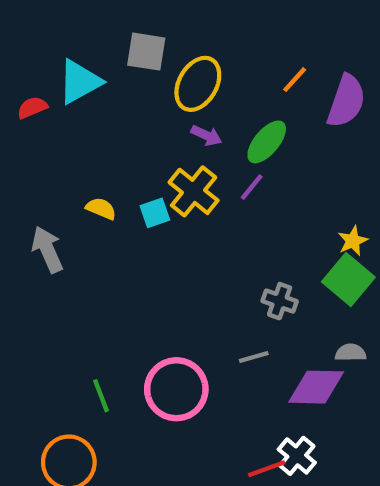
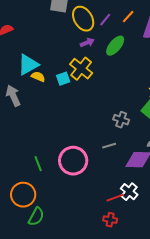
cyan triangle: (80, 82) -> (28, 65), moved
yellow ellipse: (198, 84) -> (83, 19), turned -60
purple arrow: (206, 135) -> (87, 43), turned -48
purple line: (252, 187) -> (105, 20), moved

